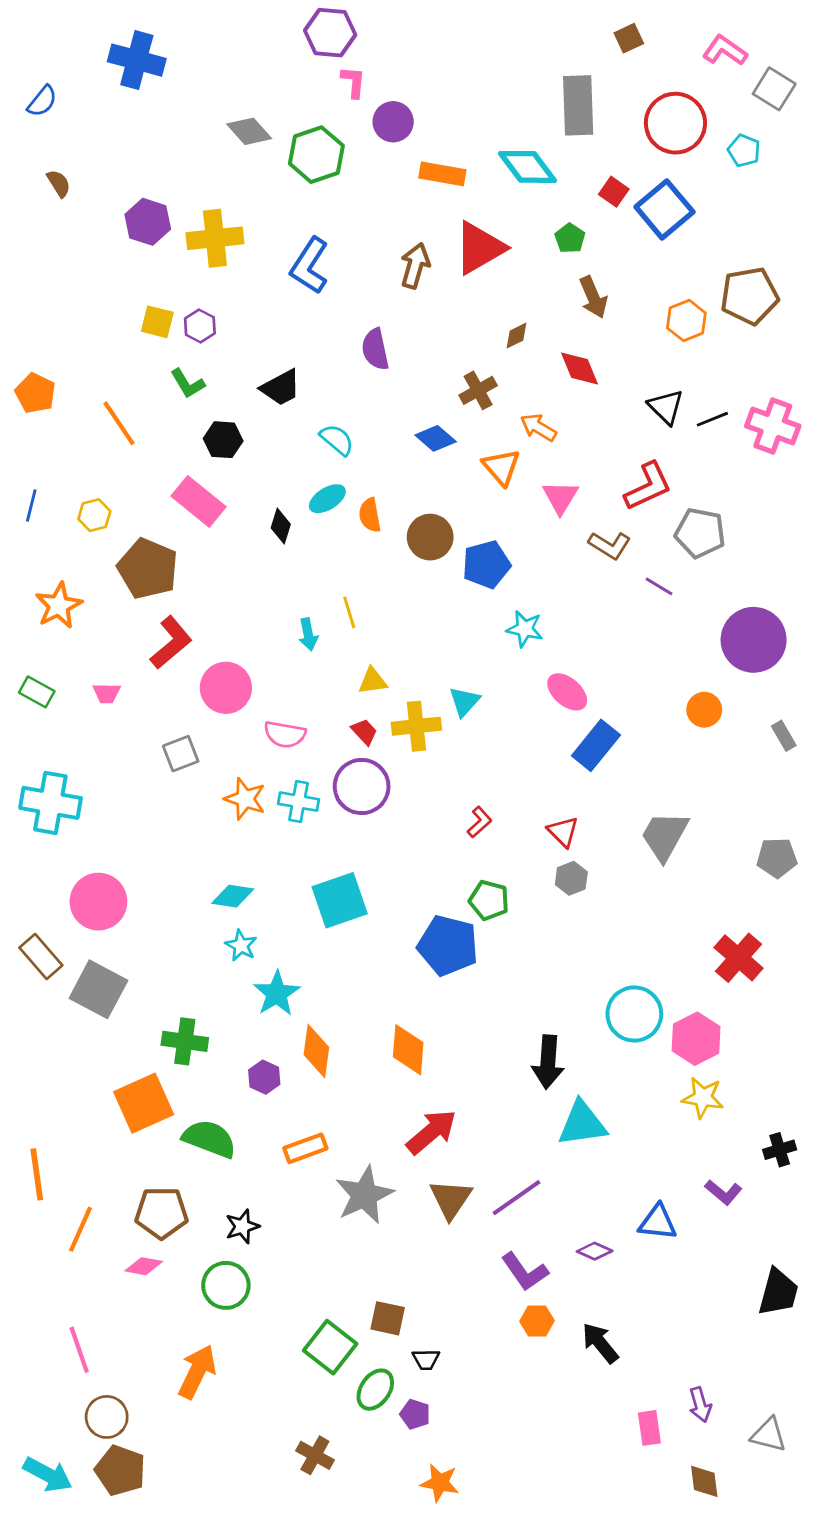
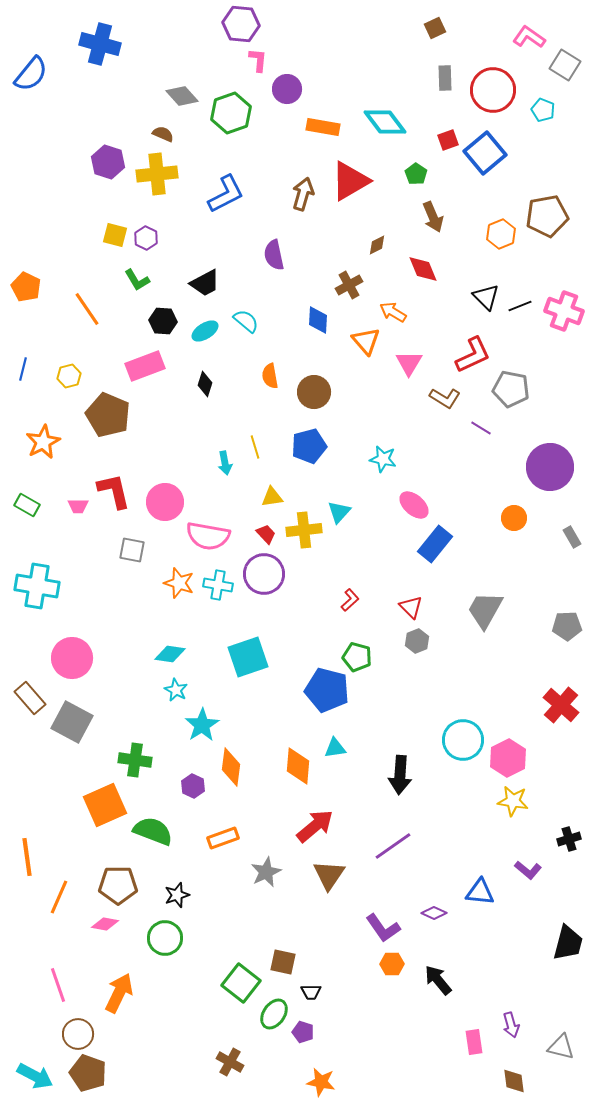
brown square: (629, 38) -> (435, 28), moved
blue semicircle: (42, 101) -> (31, 74), size x1.5
gray rectangle: (578, 105) -> (445, 78), moved, size x0.6
brown semicircle: (59, 183) -> (163, 134), moved, turned -35
red square: (614, 192) -> (448, 140), turned 35
blue L-shape: (310, 266) -> (226, 194), turned -150
blue diamond: (436, 438) -> (318, 320), turned 52
cyan ellipse: (327, 499) -> (205, 331), moved
pink rectangle: (198, 501) -> (145, 366), turned -60
blue pentagon: (486, 564) -> (309, 446), moved
red L-shape: (171, 643) -> (114, 491), moved, turned -63
pink semicircle: (285, 734) -> (208, 536), size x1.4
gray square: (181, 754) -> (132, 550), turned 32
red cross: (738, 958) -> (561, 705), moved
cyan triangle: (582, 1124) -> (335, 748), moved, size x0.6
gray star: (364, 1195) -> (266, 872), size x0.7
purple line: (516, 1198) -> (393, 846), moved
orange arrow: (197, 1372) -> (119, 993), moved

